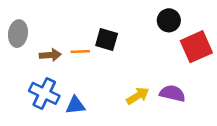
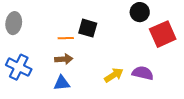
brown arrow: (50, 55) -> (64, 59), moved
blue cross: (44, 93) -> (19, 67), moved

